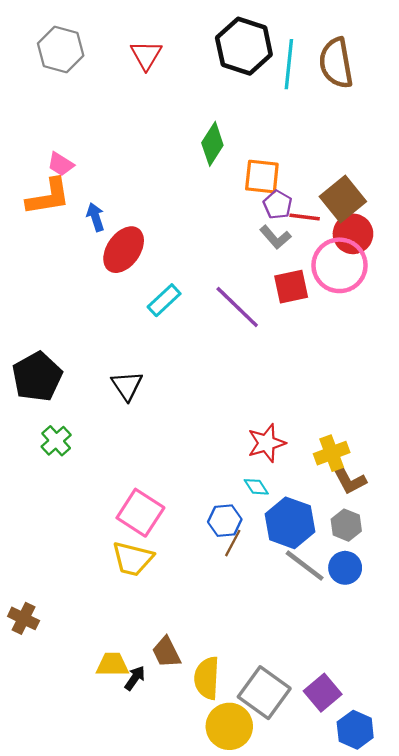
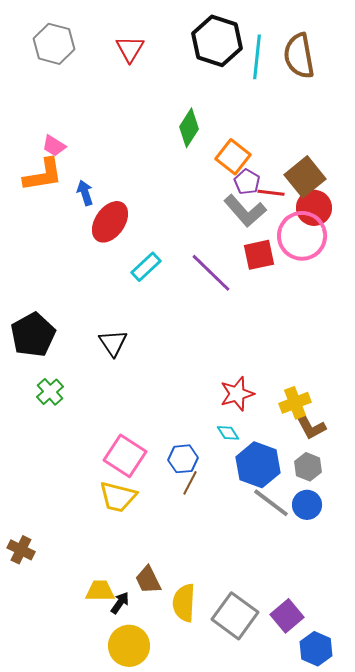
orange square: (262, 177) -> (233, 157), turned 32
gray L-shape: (275, 237) -> (245, 211), size x1.5
blue hexagon: (225, 521) -> (183, 459), moved
brown line: (233, 543) -> (190, 483), moved
yellow circle: (229, 726) -> (129, 646), moved

